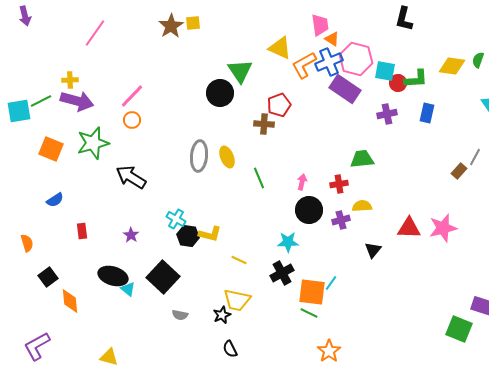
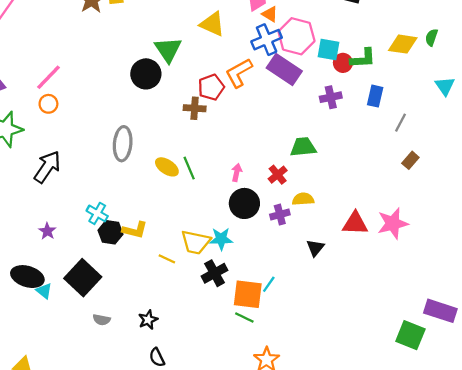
orange L-shape: (304, 65) -> (239, 73), moved
yellow ellipse: (227, 157) -> (167, 167), moved, turned -35
gray line: (475, 157) -> (401, 123), moved
black arrow: (131, 177) -> (47, 167), turned 92
red cross: (339, 184) -> (278, 175), turned -30
yellow trapezoid: (237, 300) -> (196, 242), moved

